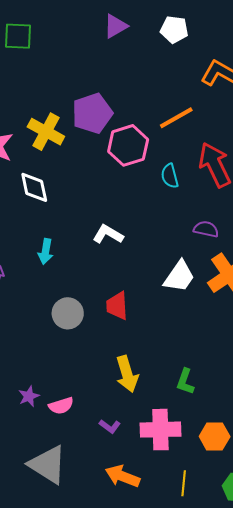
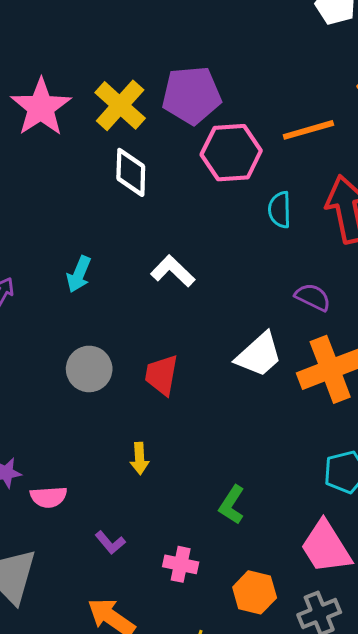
white diamond: (34, 187) -> (131, 172), moved
yellow arrow: (127, 374) -> (140, 458), moved, size x0.6
pink cross: (160, 430) -> (181, 564), size x0.6

